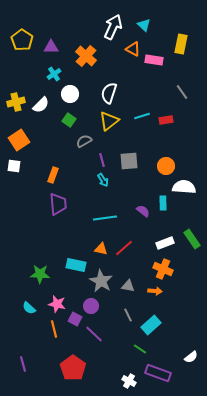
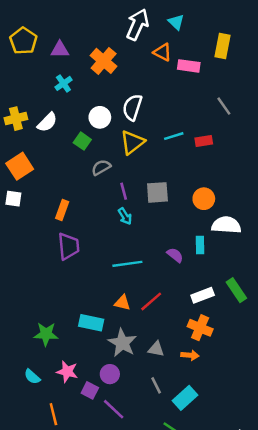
white circle: (70, 94) -> (100, 117), moved
orange line: (54, 329) -> (53, 414), moved

